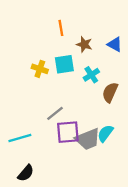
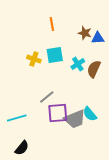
brown star: (84, 44) -> (85, 33), moved
blue triangle: (115, 44) -> (98, 38), turned -32
brown semicircle: (110, 92) -> (94, 69), moved
cyan semicircle: (105, 133) -> (90, 114), turned -77

